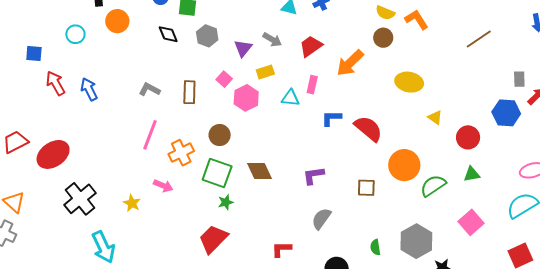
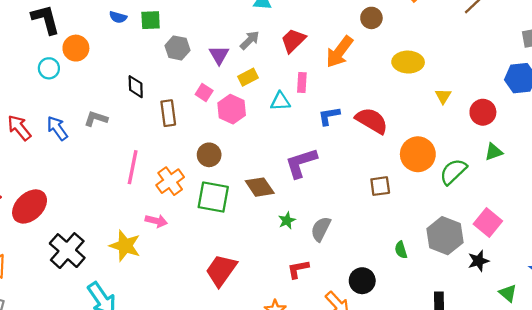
cyan circle: (75, 34) -> (49, 68), moved
black diamond: (168, 34) -> (136, 87), moved, turned 30
gray arrow: (272, 40) -> (250, 40), turned -66
gray L-shape: (149, 89) -> (96, 119), moved
yellow triangle: (435, 117) -> (443, 96), turned 35
purple L-shape: (313, 175) -> (301, 163), moved, size x1.4
green star: (226, 202) -> (287, 220), moved
yellow star: (132, 203) -> (125, 246), size x1.6
gray semicircle: (321, 219) -> (321, 229), moved
pink square: (471, 222) -> (488, 223), moved

